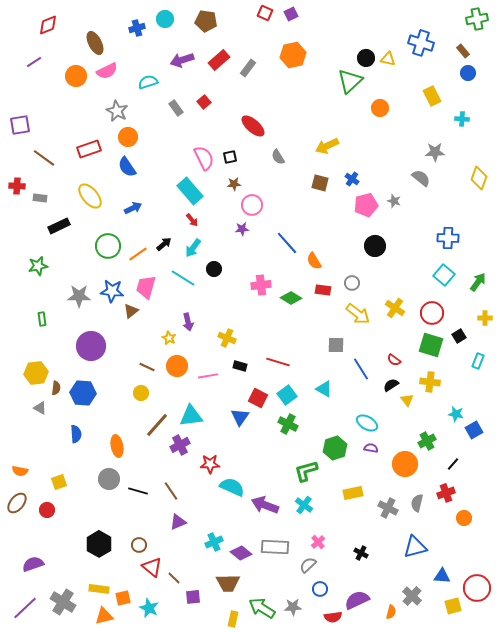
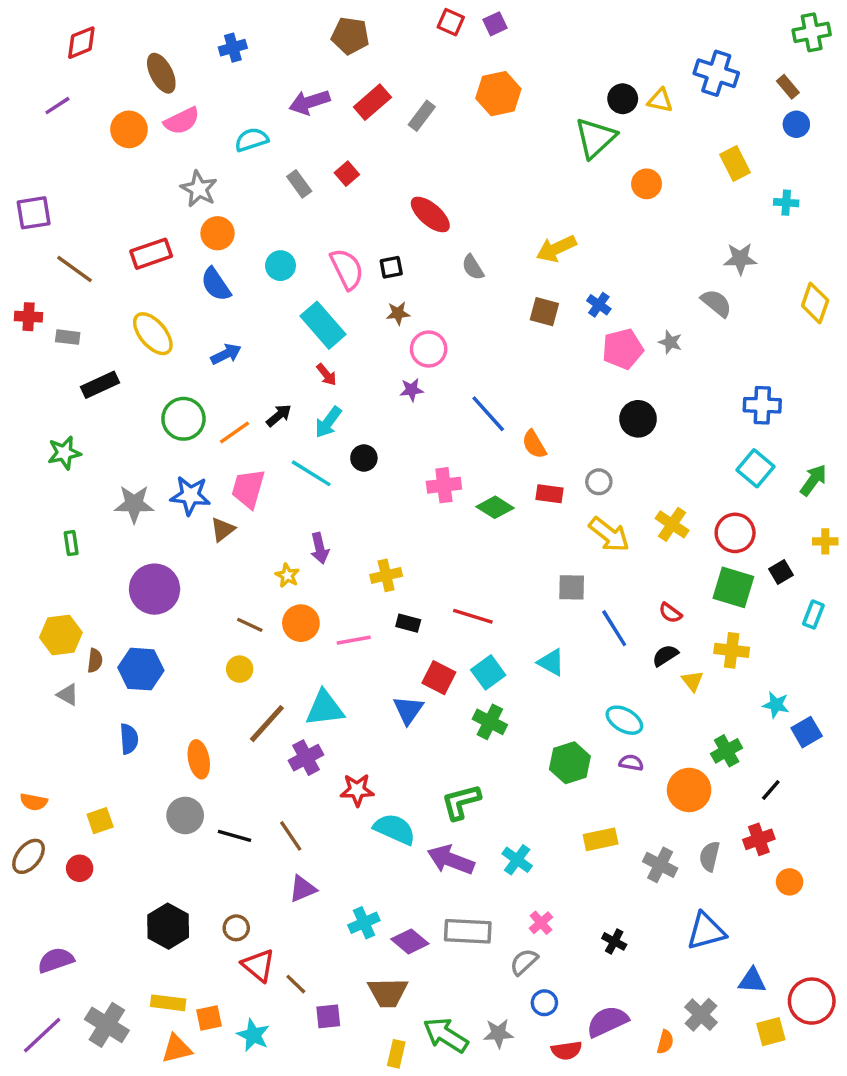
cyan circle: (165, 19) -> (280, 266), moved
yellow cross: (227, 338) -> (386, 575), turned -36
green L-shape: (306, 471) -> (461, 802), moved

